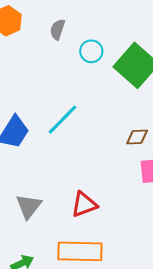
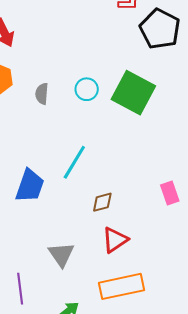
gray semicircle: (58, 29) -> (42, 94), moved
brown diamond: (137, 137) -> (102, 202), moved

